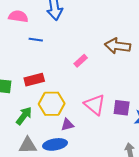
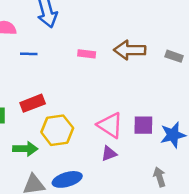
pink rectangle: (81, 61) -> (87, 54), moved, turned 56
green arrow: (24, 116) -> (25, 149), turned 60
purple triangle: (67, 125) -> (109, 154), moved

